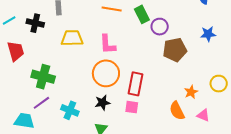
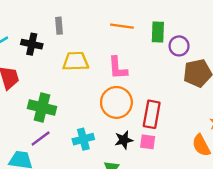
green rectangle: (142, 14) -> (158, 32), turned 30
black star: (102, 103) -> (124, 140), moved
cyan cross: (70, 110) -> (83, 139), moved, turned -36

